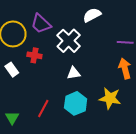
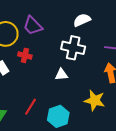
white cross: (69, 41) -> (73, 48), moved, turned -35
cyan hexagon: (76, 103) -> (58, 116), moved

